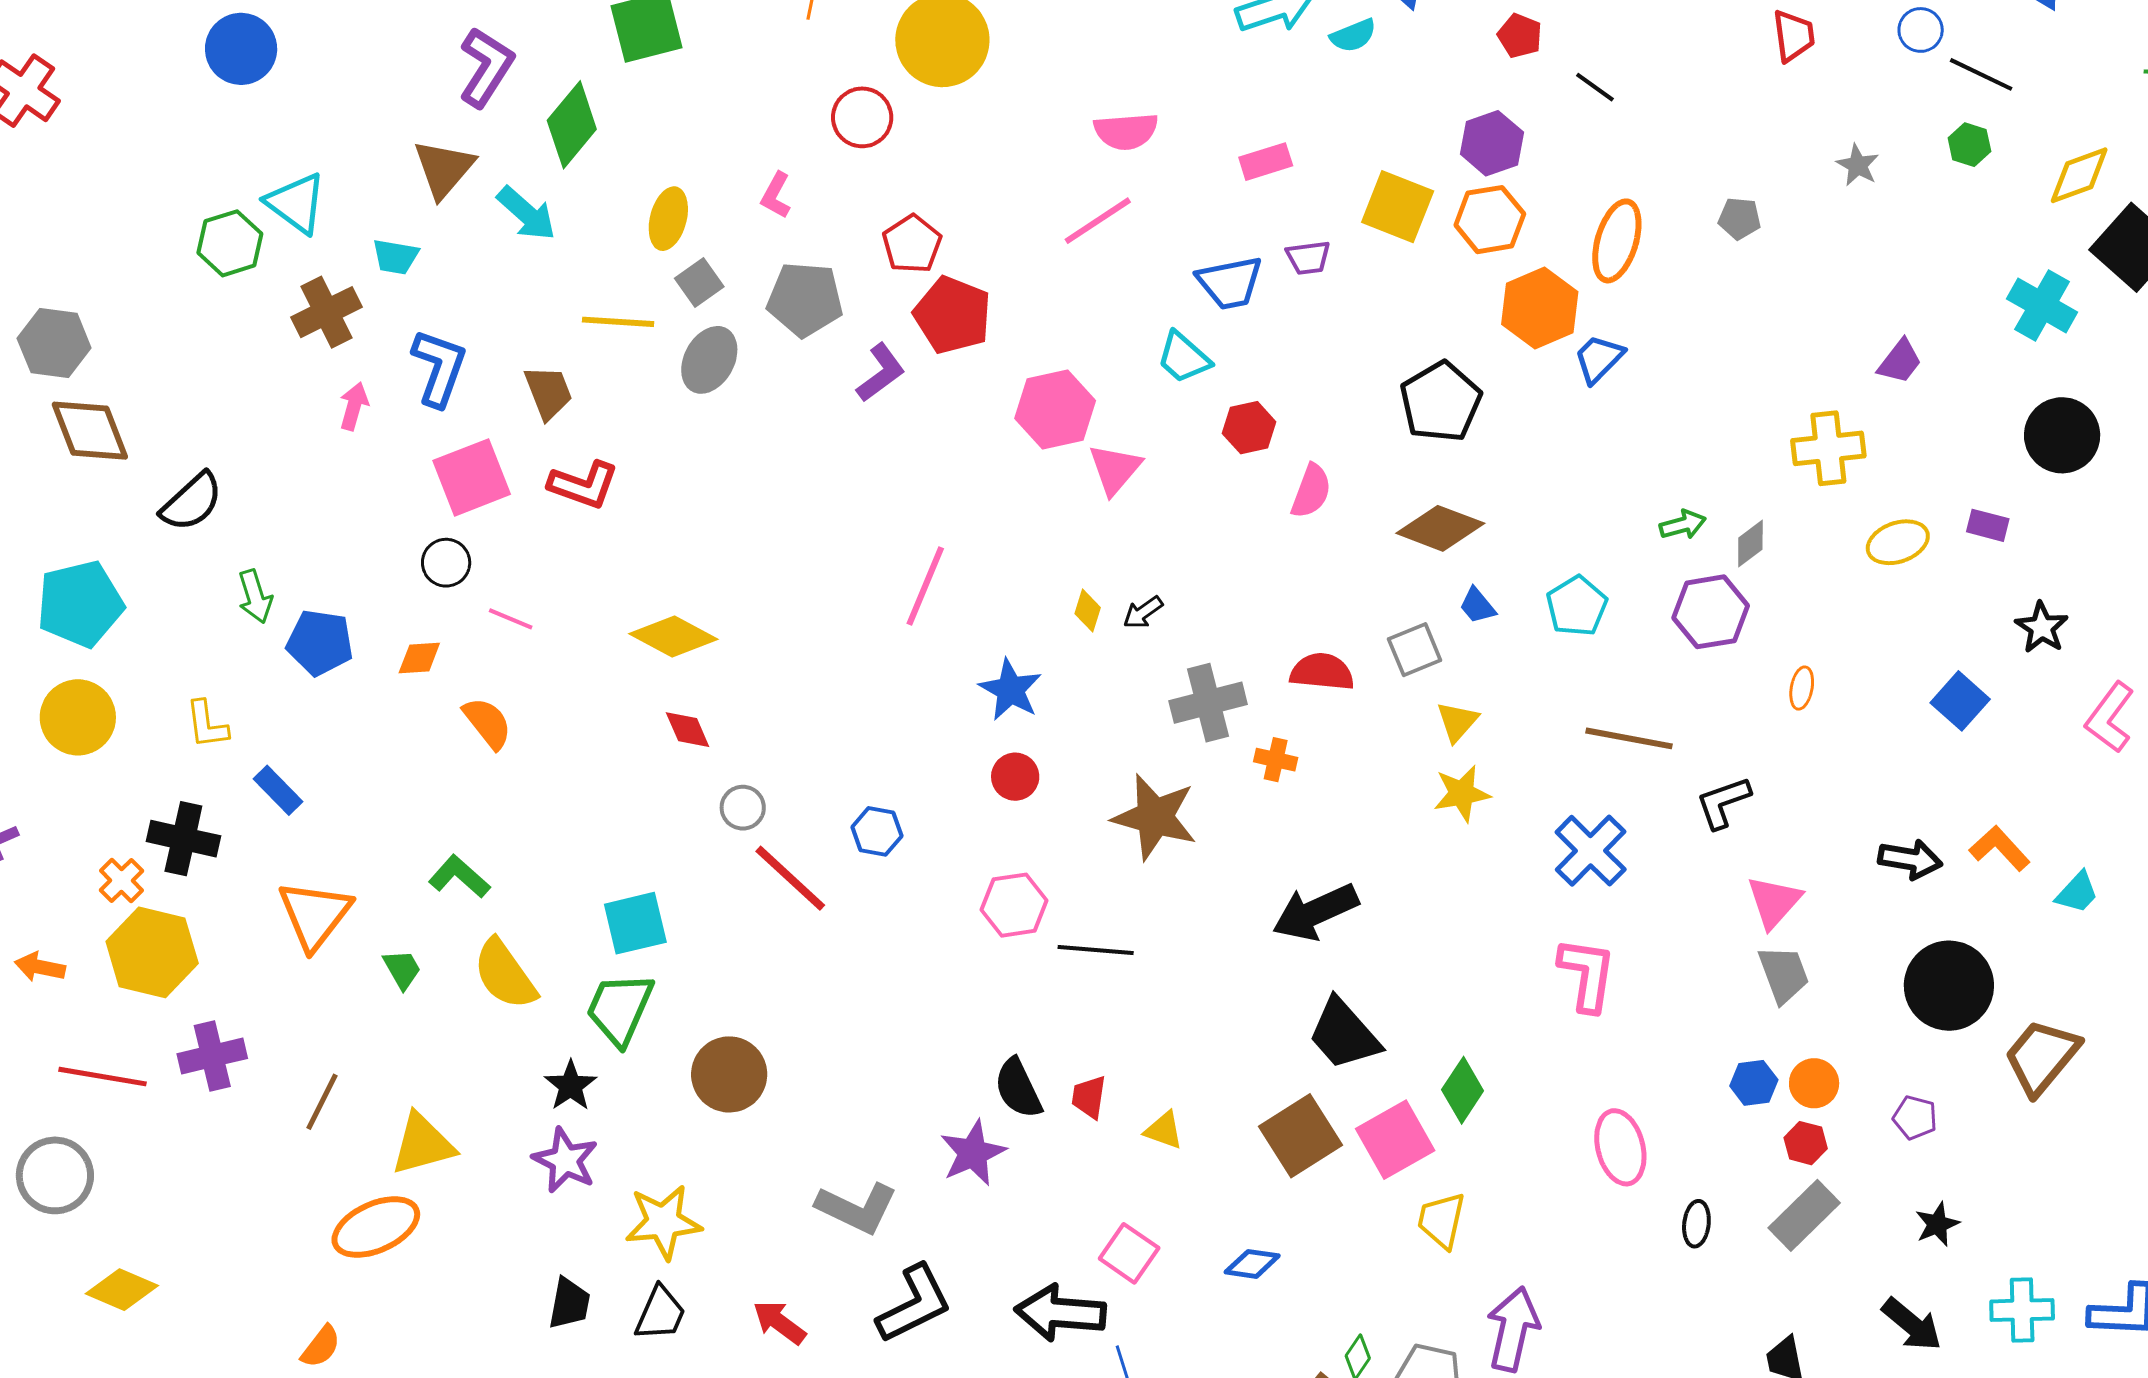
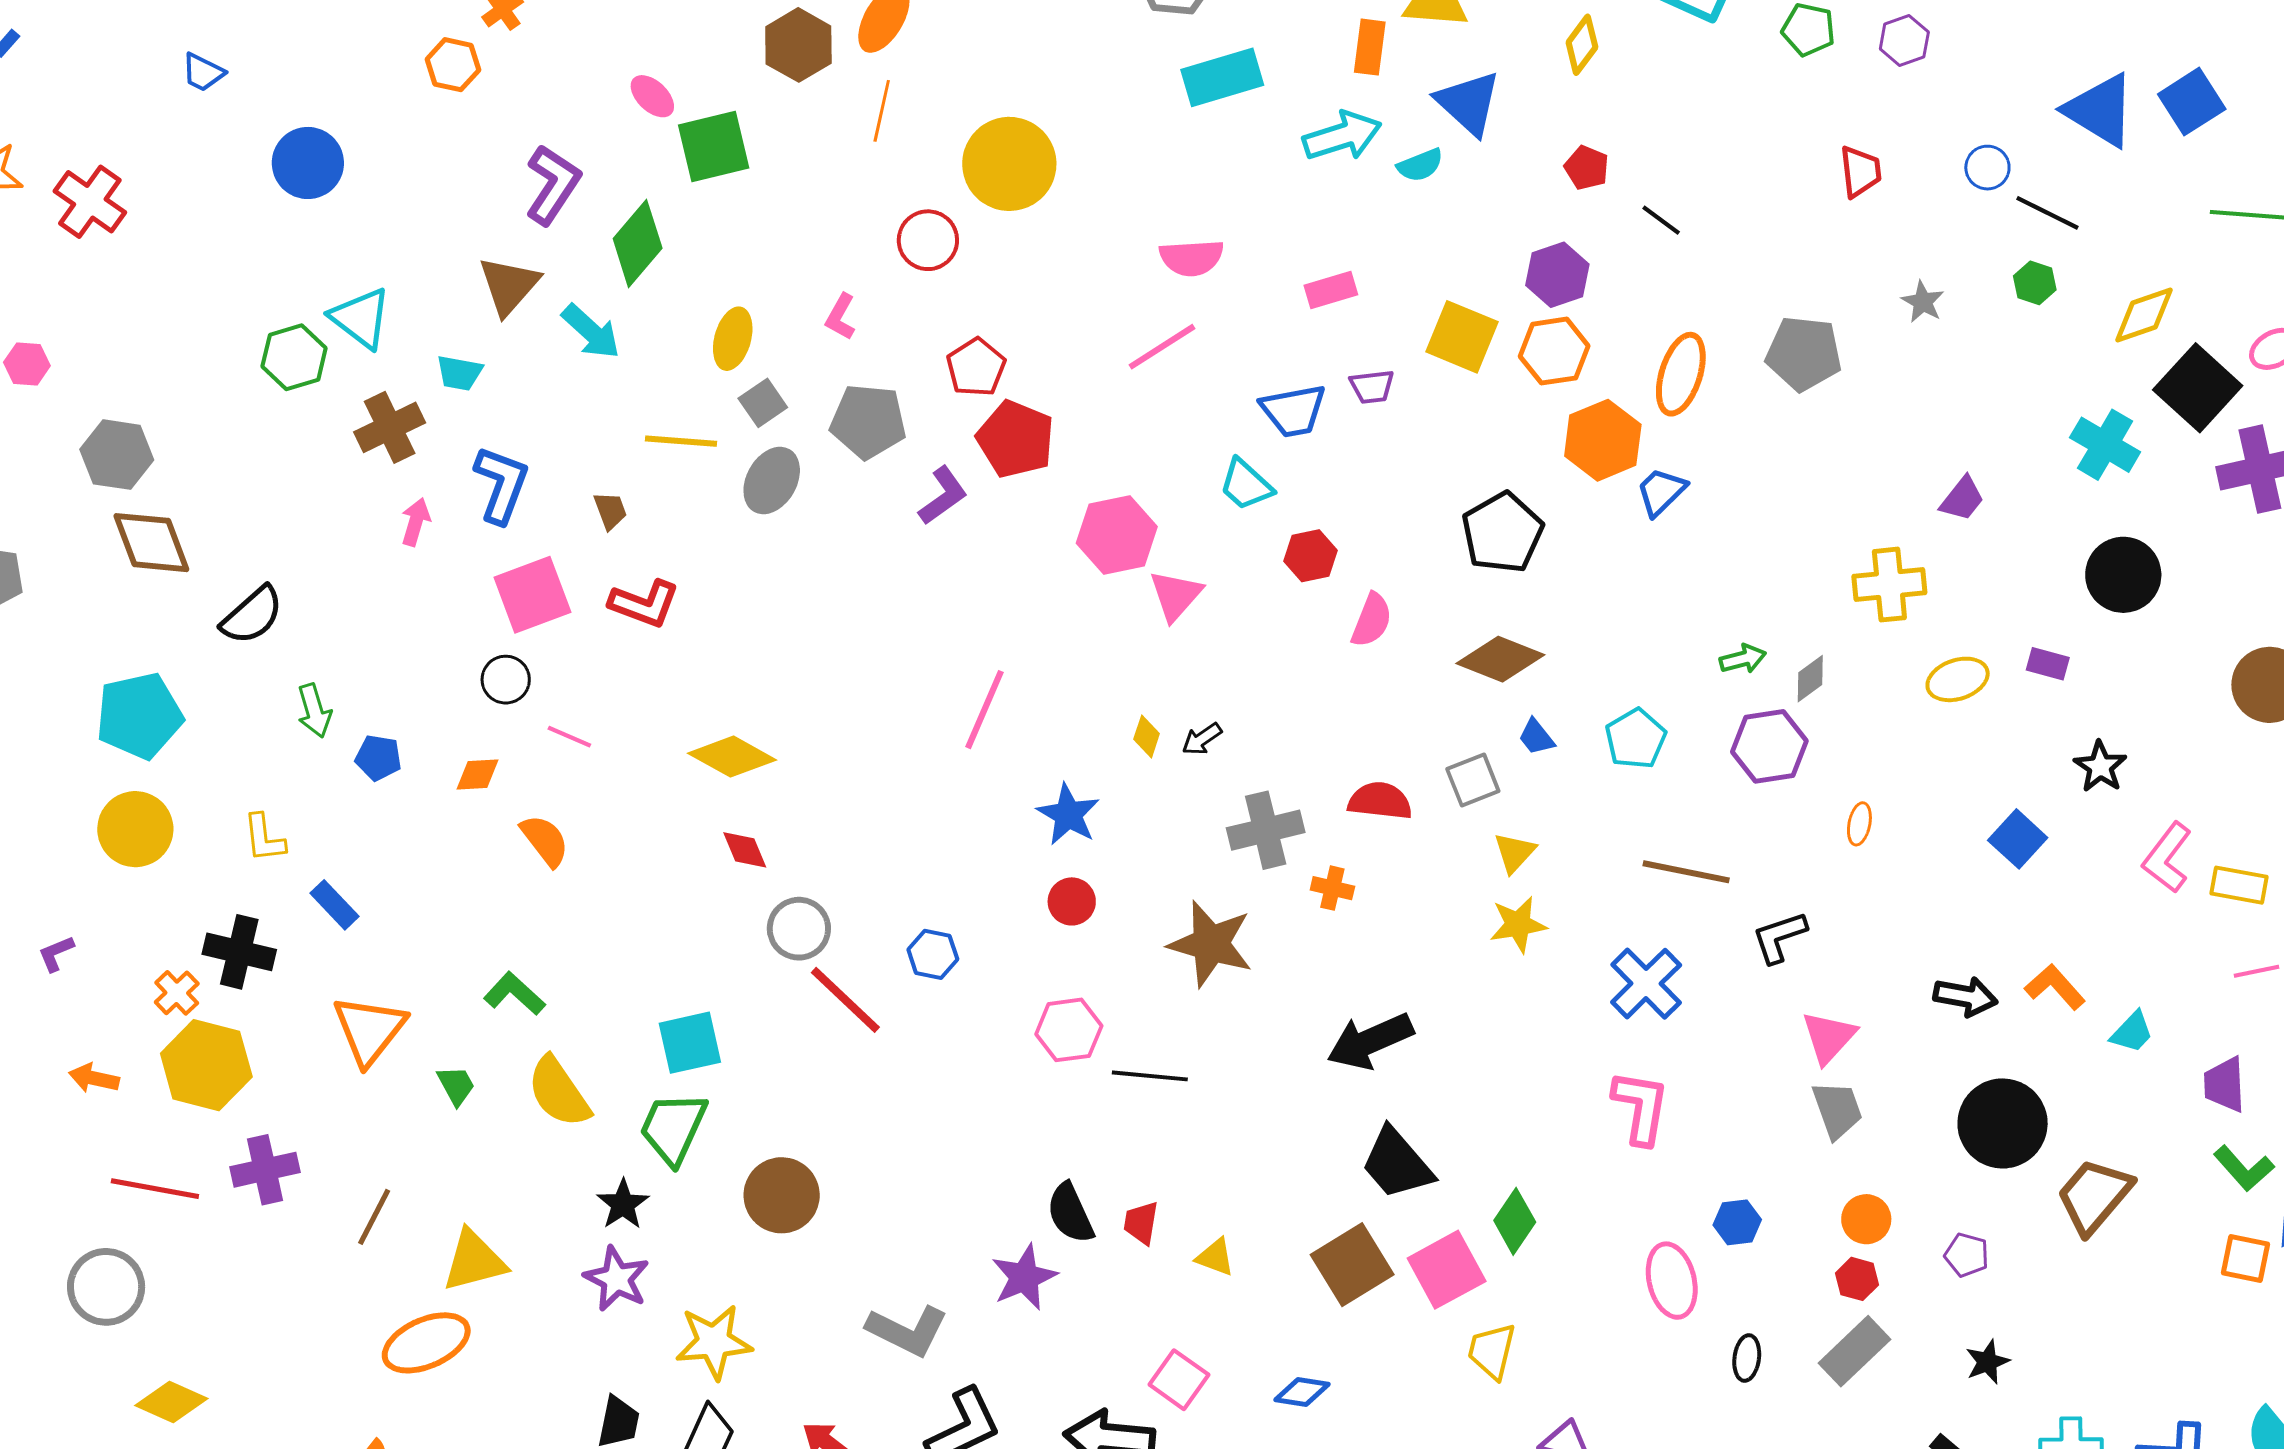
gray pentagon: (1739, 218) -> (1804, 353), size x1.8
brown trapezoid: (548, 392) -> (610, 511), size x0.7
blue pentagon: (320, 643) -> (378, 758), size x0.7
gray circle: (743, 808) -> (799, 929), size x1.4
blue hexagon: (1754, 1083) -> (1737, 1222), moved

